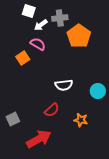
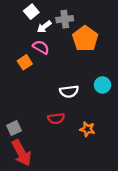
white square: (29, 11) -> (31, 12), turned 32
cyan circle: (98, 91) -> (102, 85), moved
red semicircle: (52, 110) -> (56, 118), turned 35
red arrow: (39, 139) -> (22, 153), moved, turned 90

